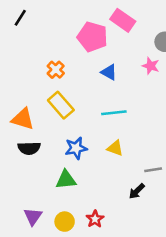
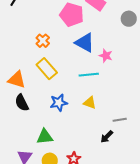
pink star: (151, 66) -> (106, 56), moved
blue triangle: (109, 72) -> (85, 43), size x1.5
black semicircle: (29, 148) -> (22, 103), turned 66
green triangle: (66, 180) -> (45, 137), moved

